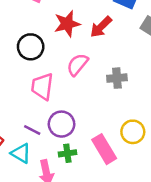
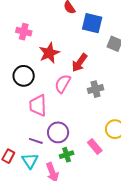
red arrow: (101, 27) -> (79, 63), moved
pink rectangle: (104, 149) -> (95, 146), size x0.7
cyan triangle: (21, 153) -> (30, 161), turned 36

